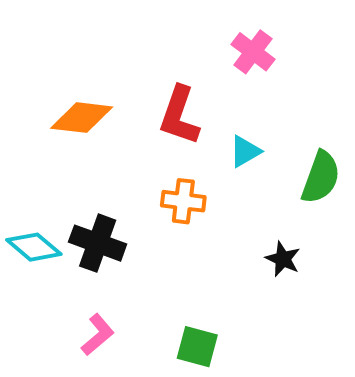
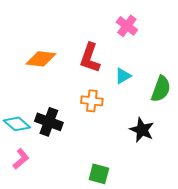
black star: (283, 259) -> (142, 130), size x1.4
pink L-shape: (98, 335) -> (21, 159), moved

